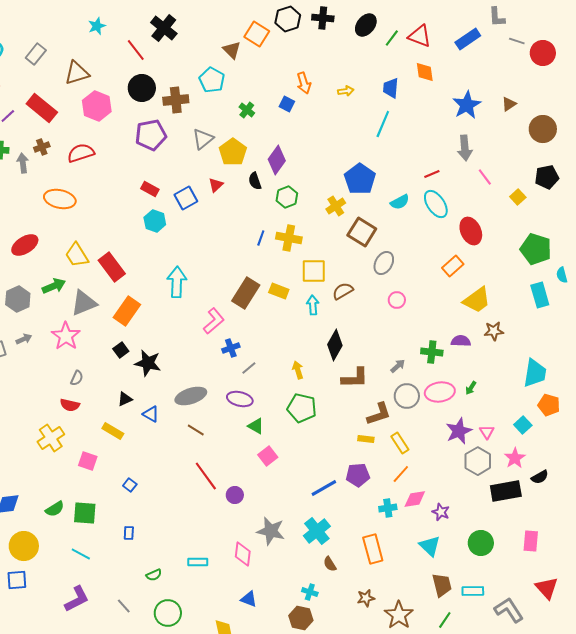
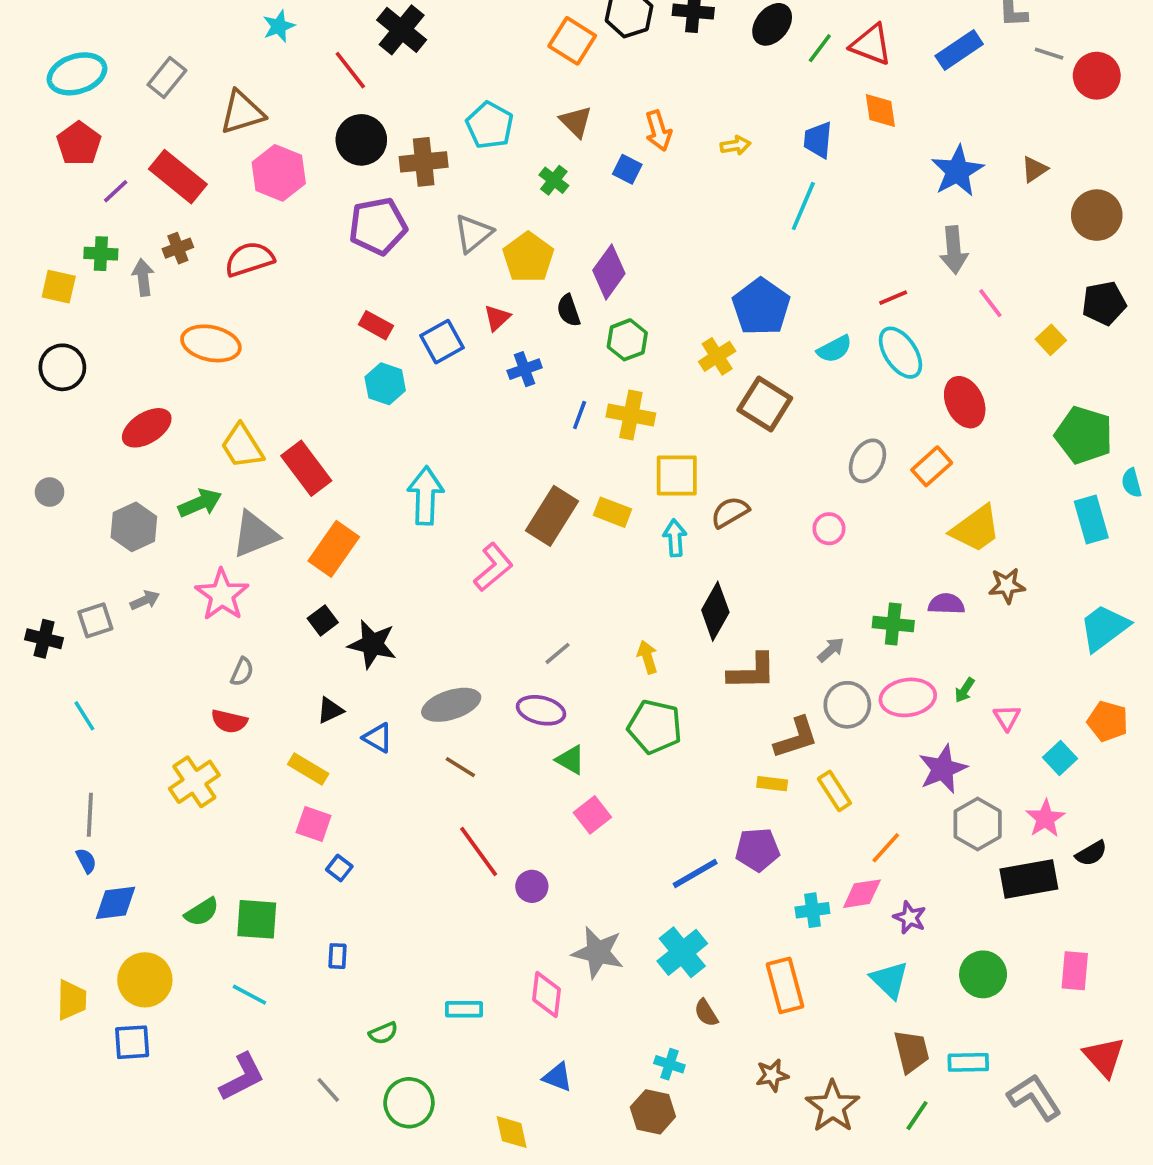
brown triangle: (232, 50) -> (576, 122), moved
gray ellipse: (384, 263) -> (867, 461), moved
blue cross: (231, 348) -> (525, 369), moved
cyan trapezoid: (535, 373) -> (1104, 628), moved, turned -136
pink triangle: (487, 432) -> (1007, 718), moved
pink square: (88, 461) -> (314, 824), moved
orange line: (401, 474) -> (886, 848), moved

